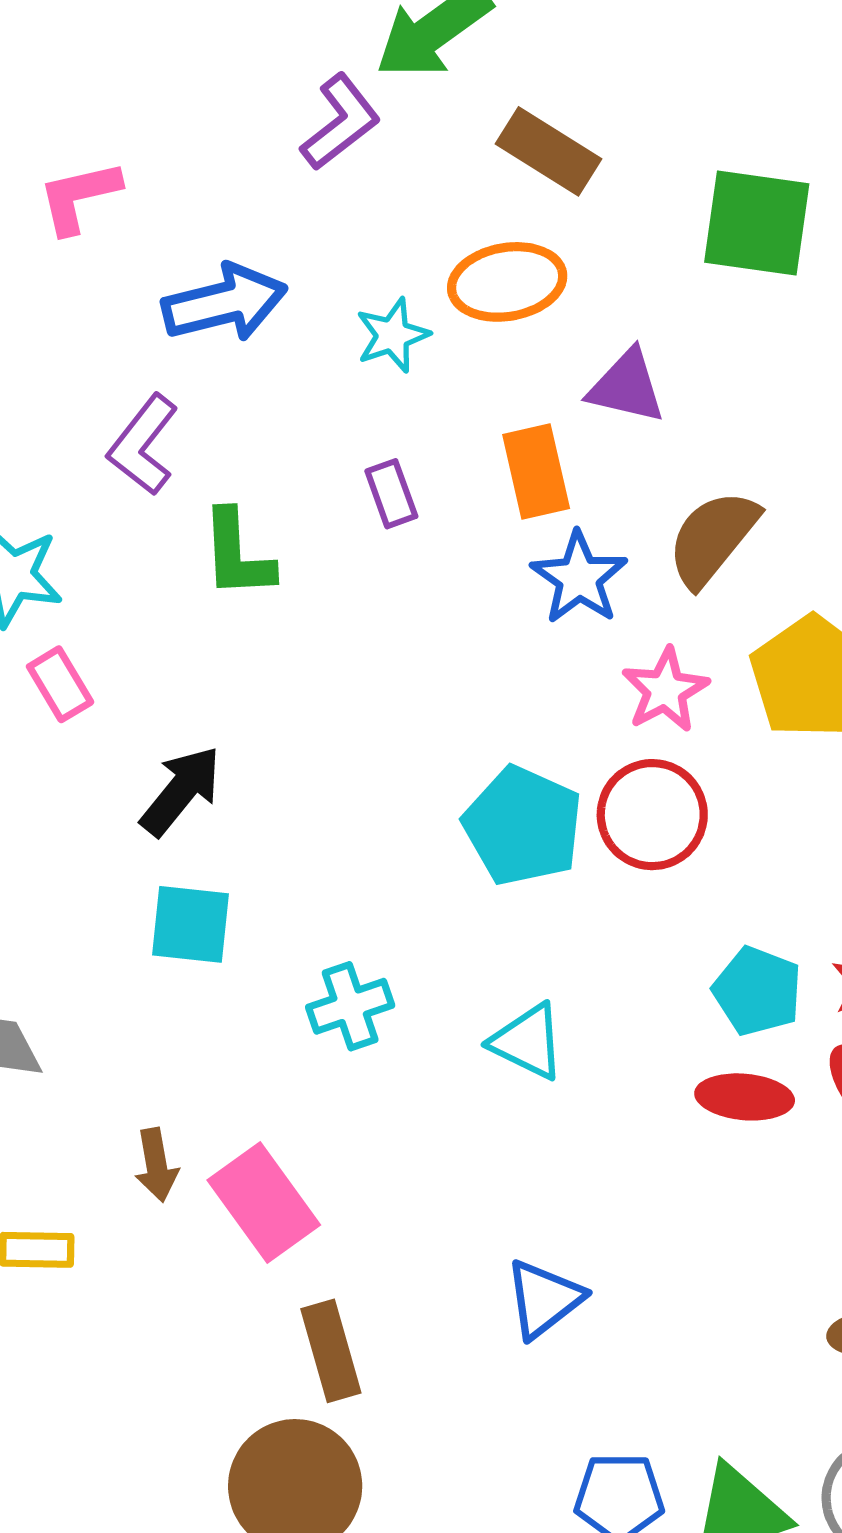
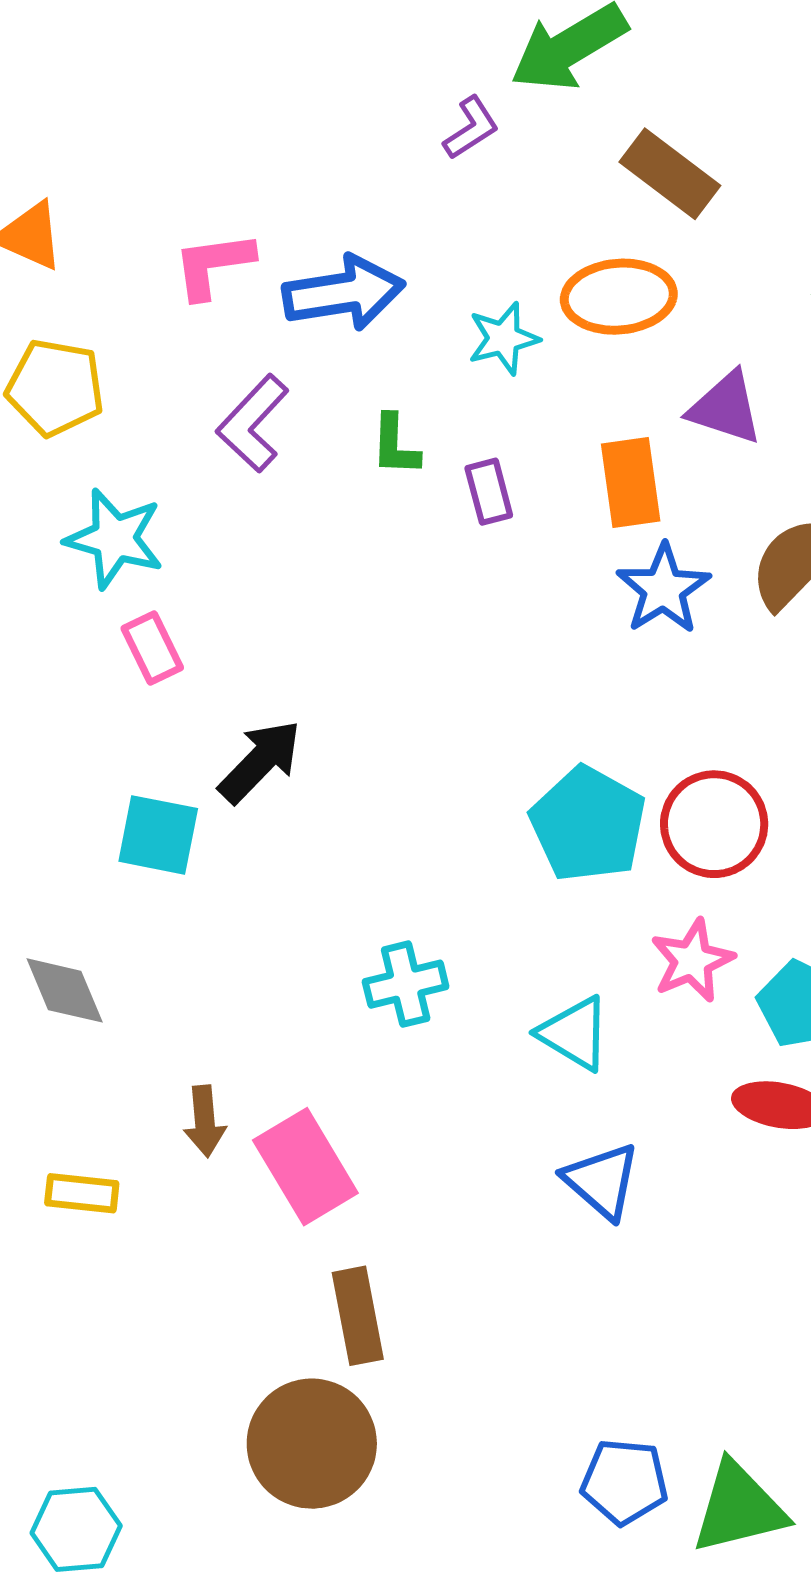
purple L-shape: (341, 122) -> (471, 128), size x0.7
pink L-shape: (79, 197) -> (213, 265), moved
green L-shape: (237, 554) -> (395, 445), moved, size x0.7
pink star: (665, 690) -> (692, 961), moved
cyan square: (190, 924) -> (158, 835), moved
blue triangle: (544, 1299) -> (602, 1181), moved, turned -46

